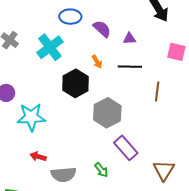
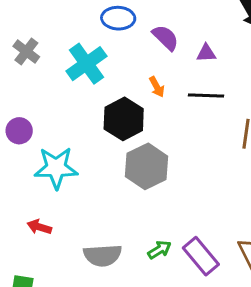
gray hexagon: (107, 113) -> (147, 166), moved
purple rectangle: (126, 148) -> (201, 256), moved
red arrow: (38, 157) -> (39, 227), moved
green arrow: (101, 170) -> (159, 250), turned -84

